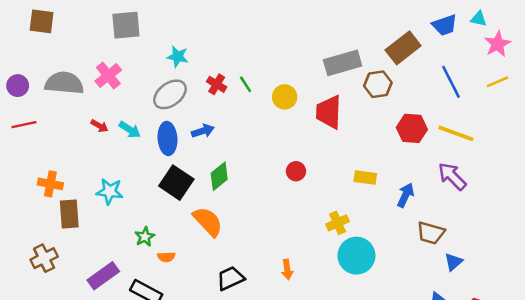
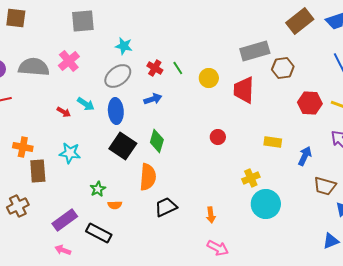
brown rectangle: (403, 48) -> (300, 21), moved
red arrow: (99, 126) -> (64, 112), moved
blue arrow: (203, 131) -> (153, 99), moved
green diamond: (219, 176) -> (157, 141), turned -35
orange semicircle: (208, 222) -> (148, 177), turned 48
black trapezoid: (230, 278) -> (166, 207), moved

